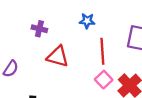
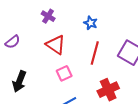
pink square: (104, 80) -> (64, 73), moved

